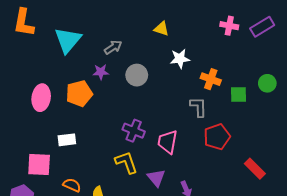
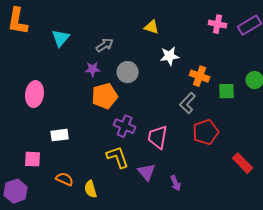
cyan triangle: (68, 40) -> (61, 38), size x0.7
orange pentagon: (79, 94) -> (105, 96), moved
gray L-shape: (198, 107) -> (188, 103), turned -135
pink square: (39, 164) -> (33, 159), size x0.7

